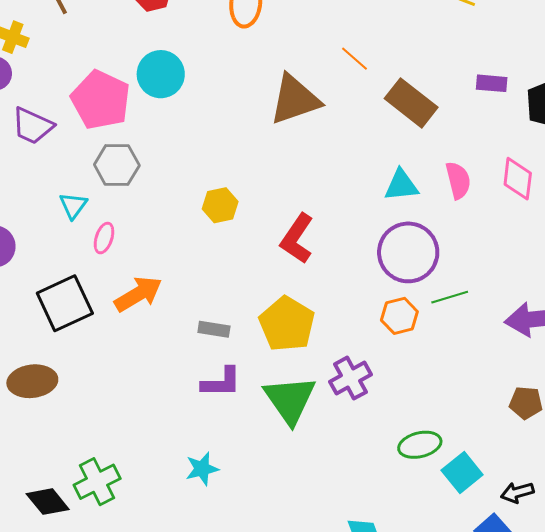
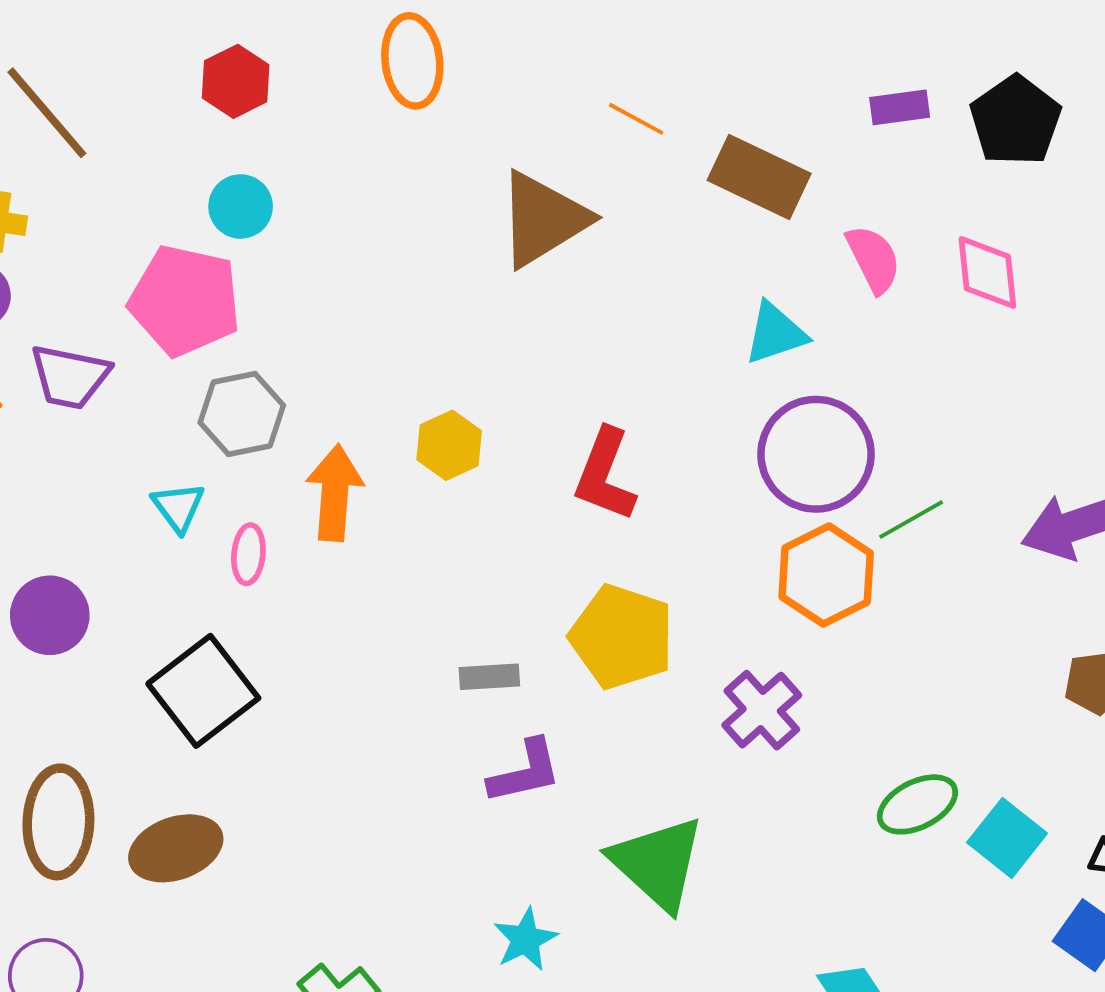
cyan circle: (161, 74) -> (241, 206), moved, size x0.7
pink semicircle: (458, 180) -> (873, 259), moved
orange arrow: (138, 294) -> (335, 493), moved, turned -42
orange hexagon: (399, 316) -> (826, 575), size x1.4
green triangle: (290, 400) -> (658, 863), moved

